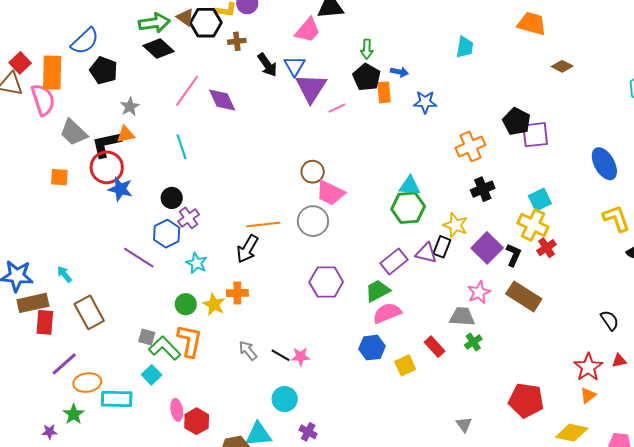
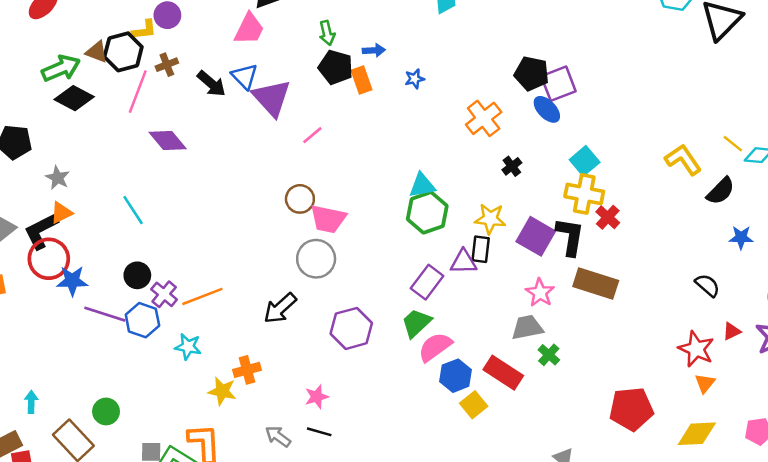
pink line: (187, 91) -> (138, 92), moved
blue star: (425, 102) -> (415, 79), size x0.7
pink line: (337, 108) -> (312, 135), moved
blue ellipse: (604, 164) -> (547, 109), moved, size x0.7
black cross: (483, 189) -> (512, 166), size x0.7
orange line: (263, 224) -> (202, 296), moved
black arrow: (247, 249) -> (280, 308), moved, turned 32
black L-shape: (513, 255) -> (570, 237), size x1.4
purple line: (139, 258) -> (105, 314), moved
cyan arrow: (64, 274) -> (31, 402), turned 54
green circle: (186, 304) -> (106, 411), moved
red rectangle: (435, 347) -> (503, 373), size x1.4
blue hexagon: (372, 348) -> (456, 376), moved
pink star: (301, 357) -> (317, 397), moved

